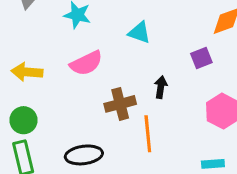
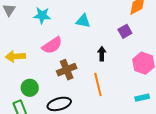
brown cross: (120, 104) -> (67, 70), moved
green circle: (24, 120) -> (30, 88), moved

